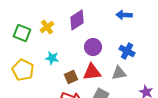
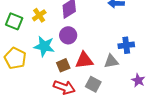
purple circle: (93, 47) -> (68, 35), moved
blue cross: (127, 51) -> (126, 45), moved, turned -35
cyan star: (52, 58) -> (44, 46), size x1.5

